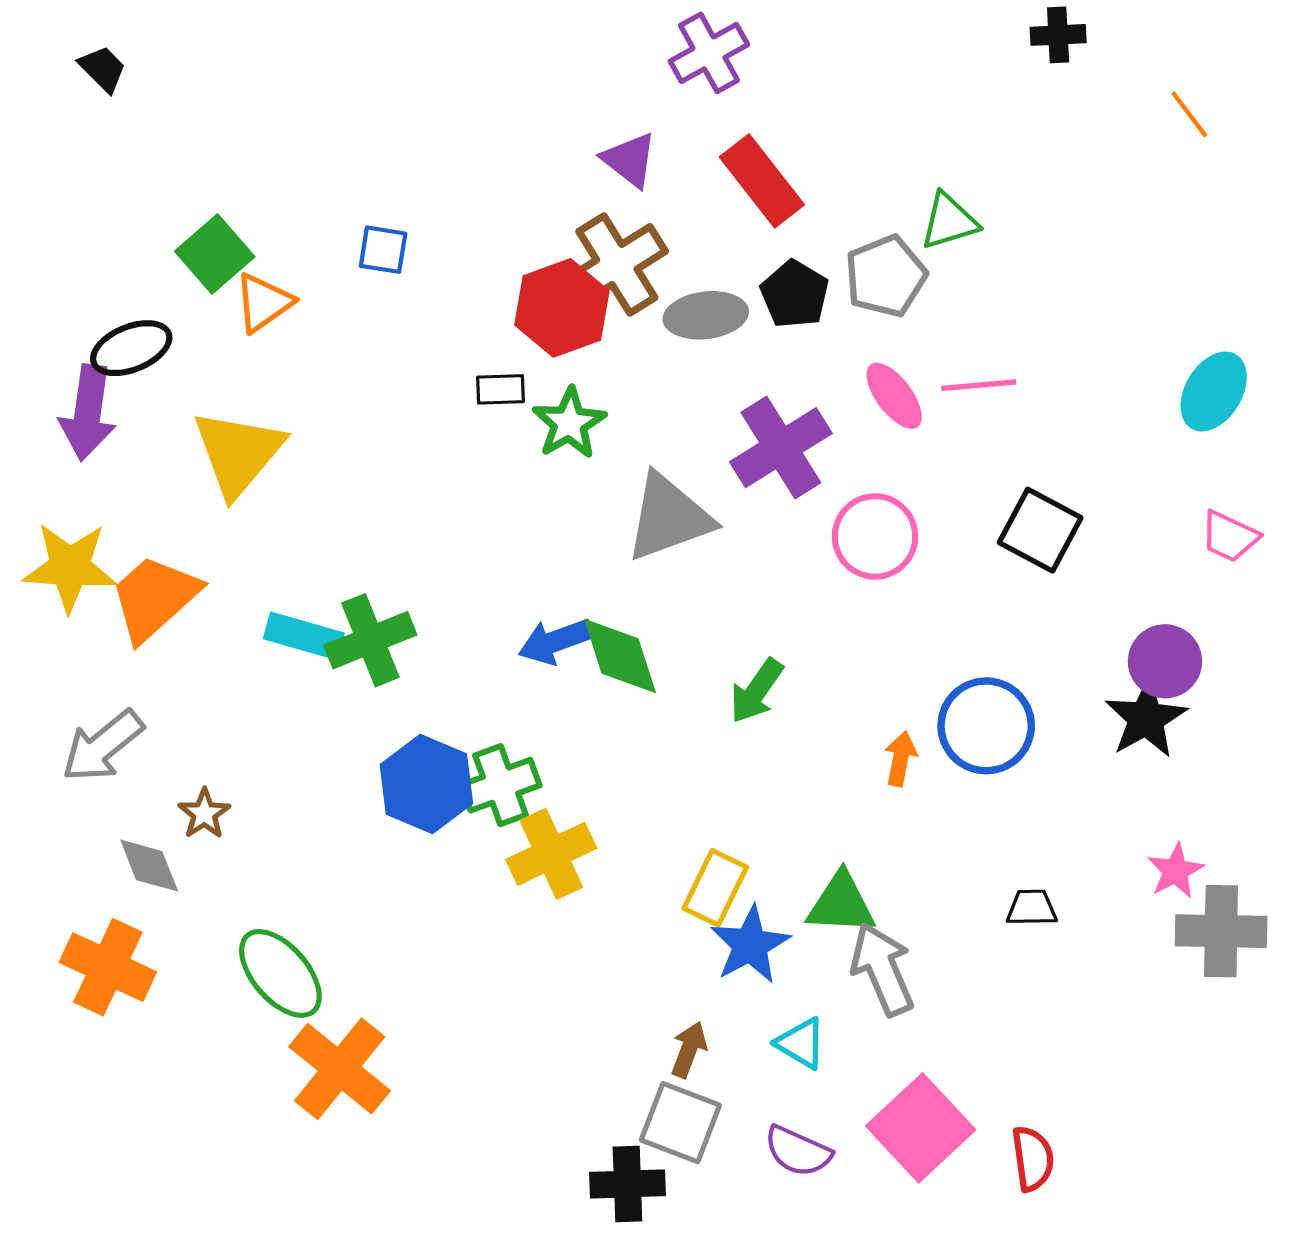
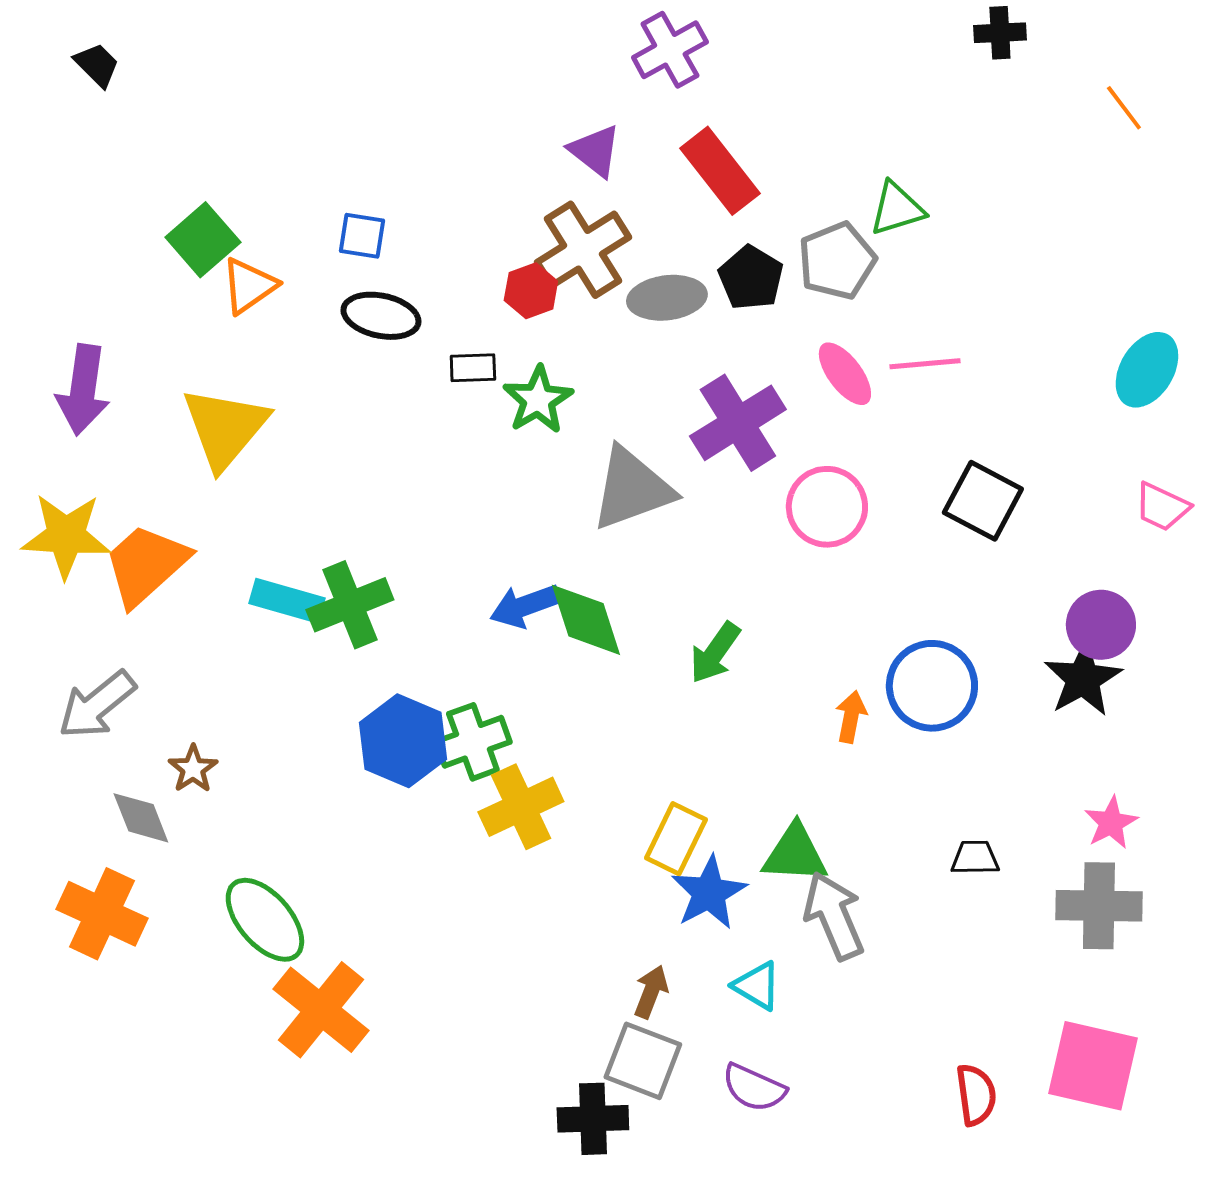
red hexagon: (562, 308) -> (531, 291), size x0.6
black ellipse: (131, 348) -> (381, 316), moved, turned 34
gray cross: (1221, 931) -> (1099, 906), moved
pink square: (921, 1128) -> (1093, 1066), moved, turned -34

